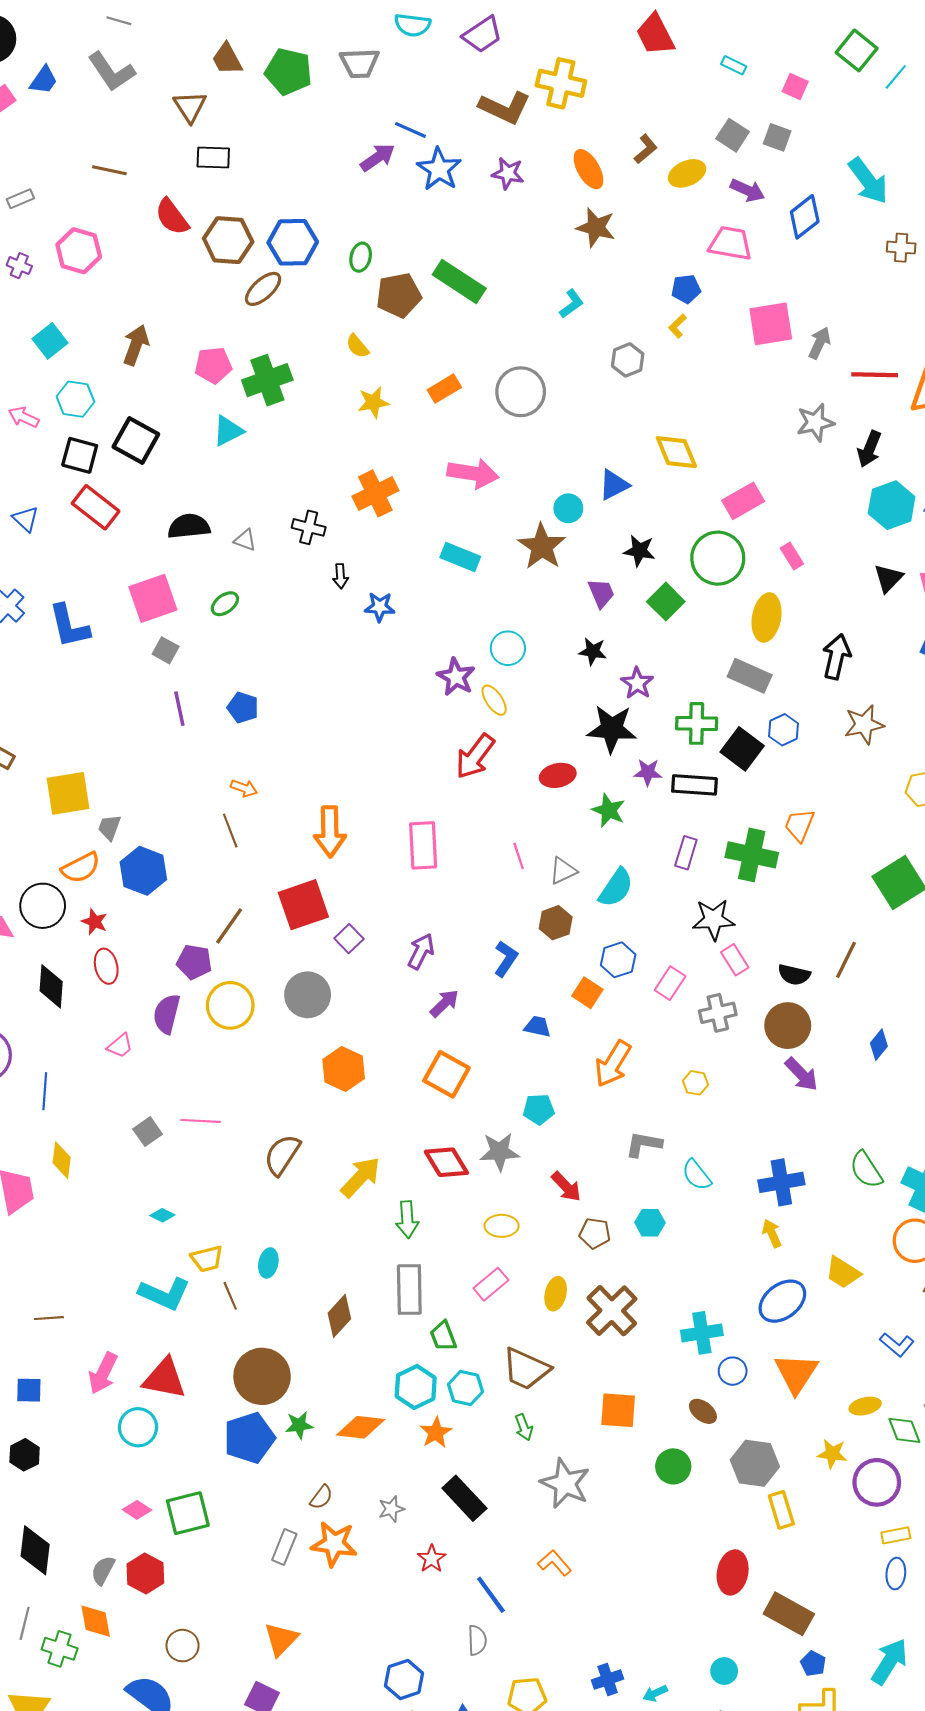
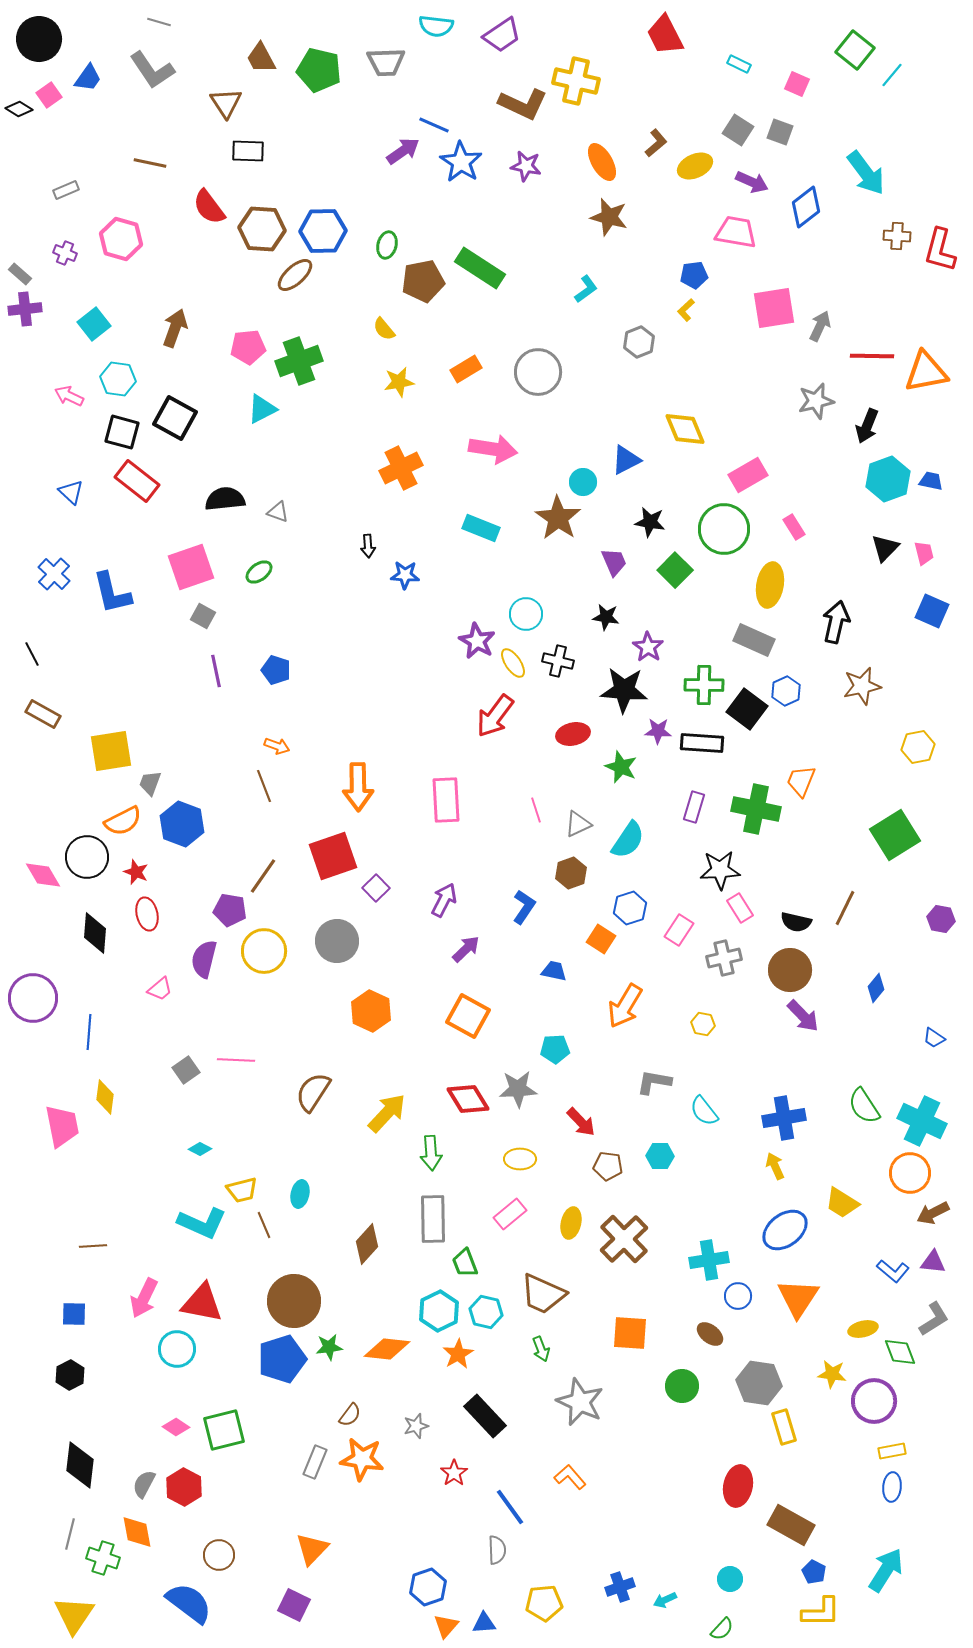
black cross: (309, 527) -> (558, 661), moved

